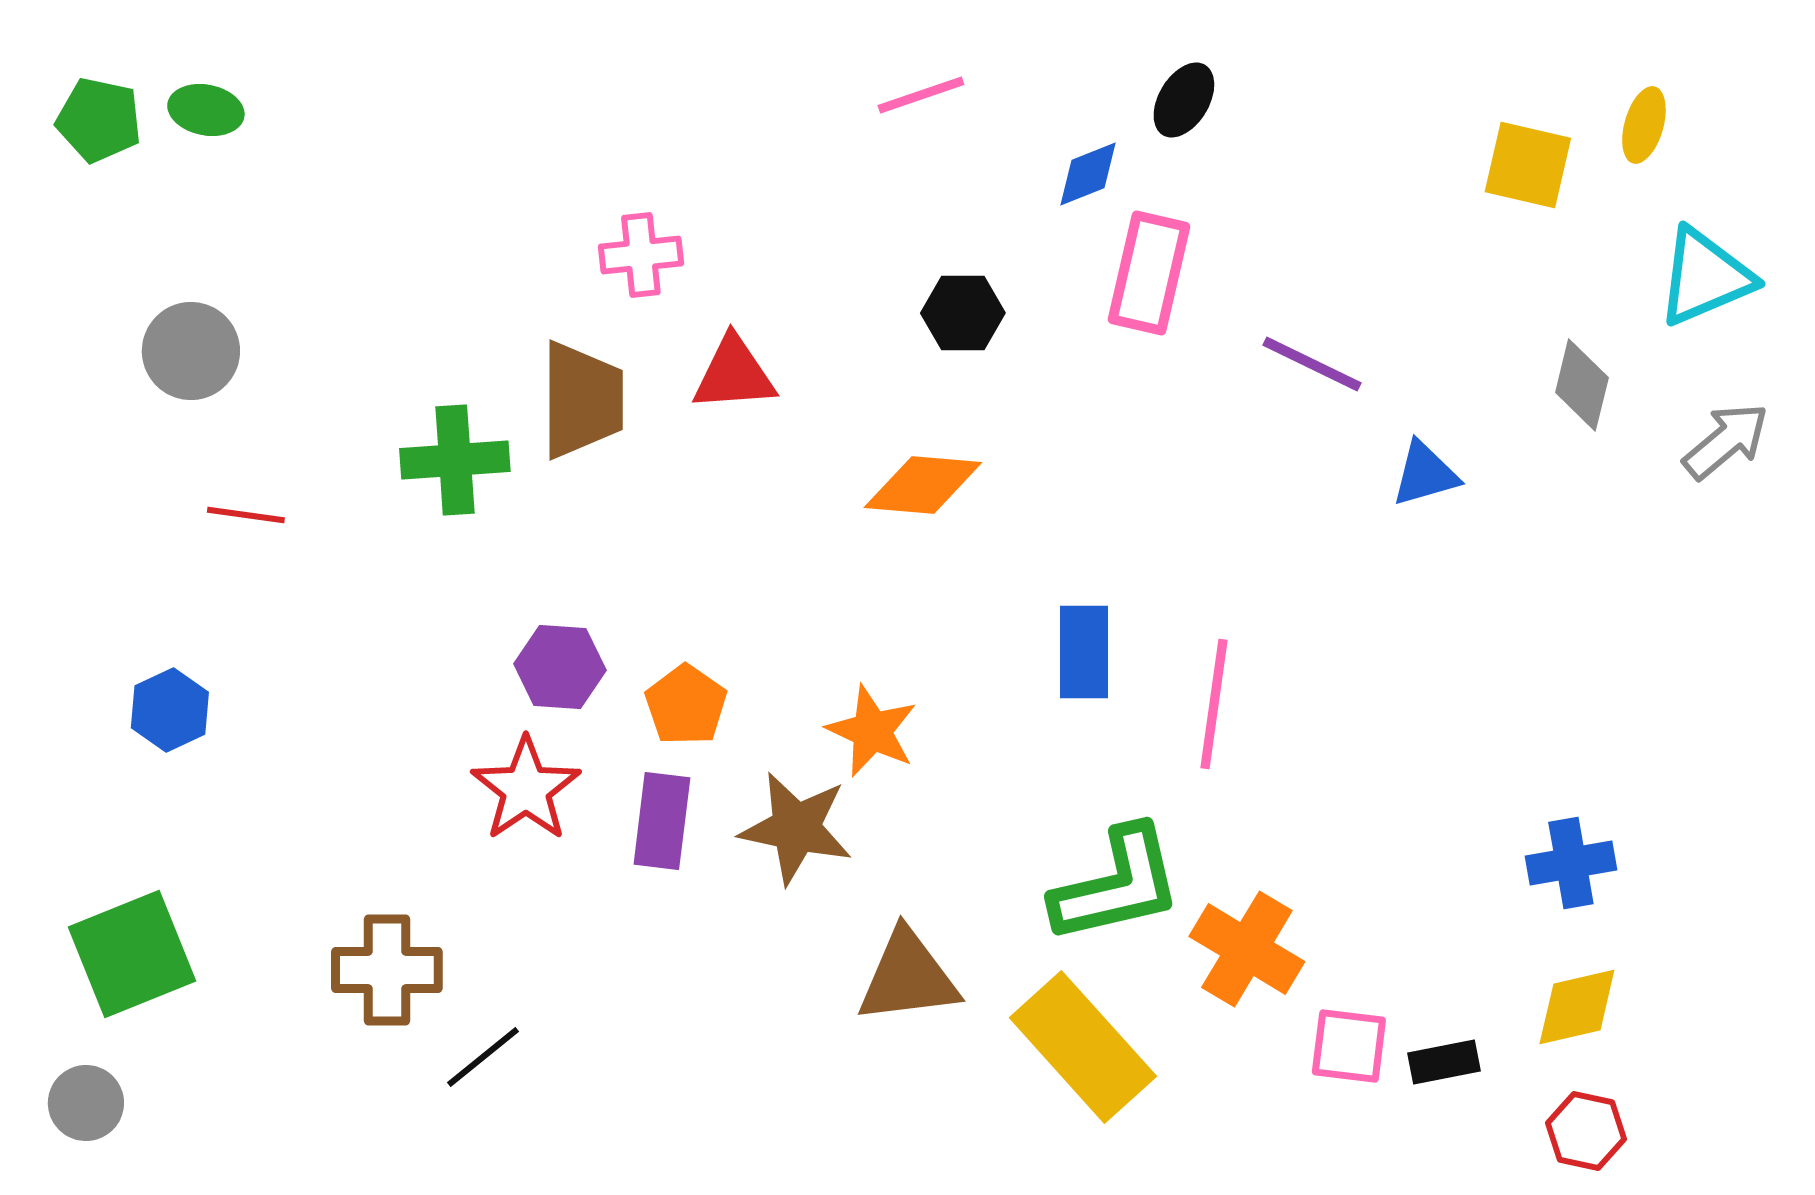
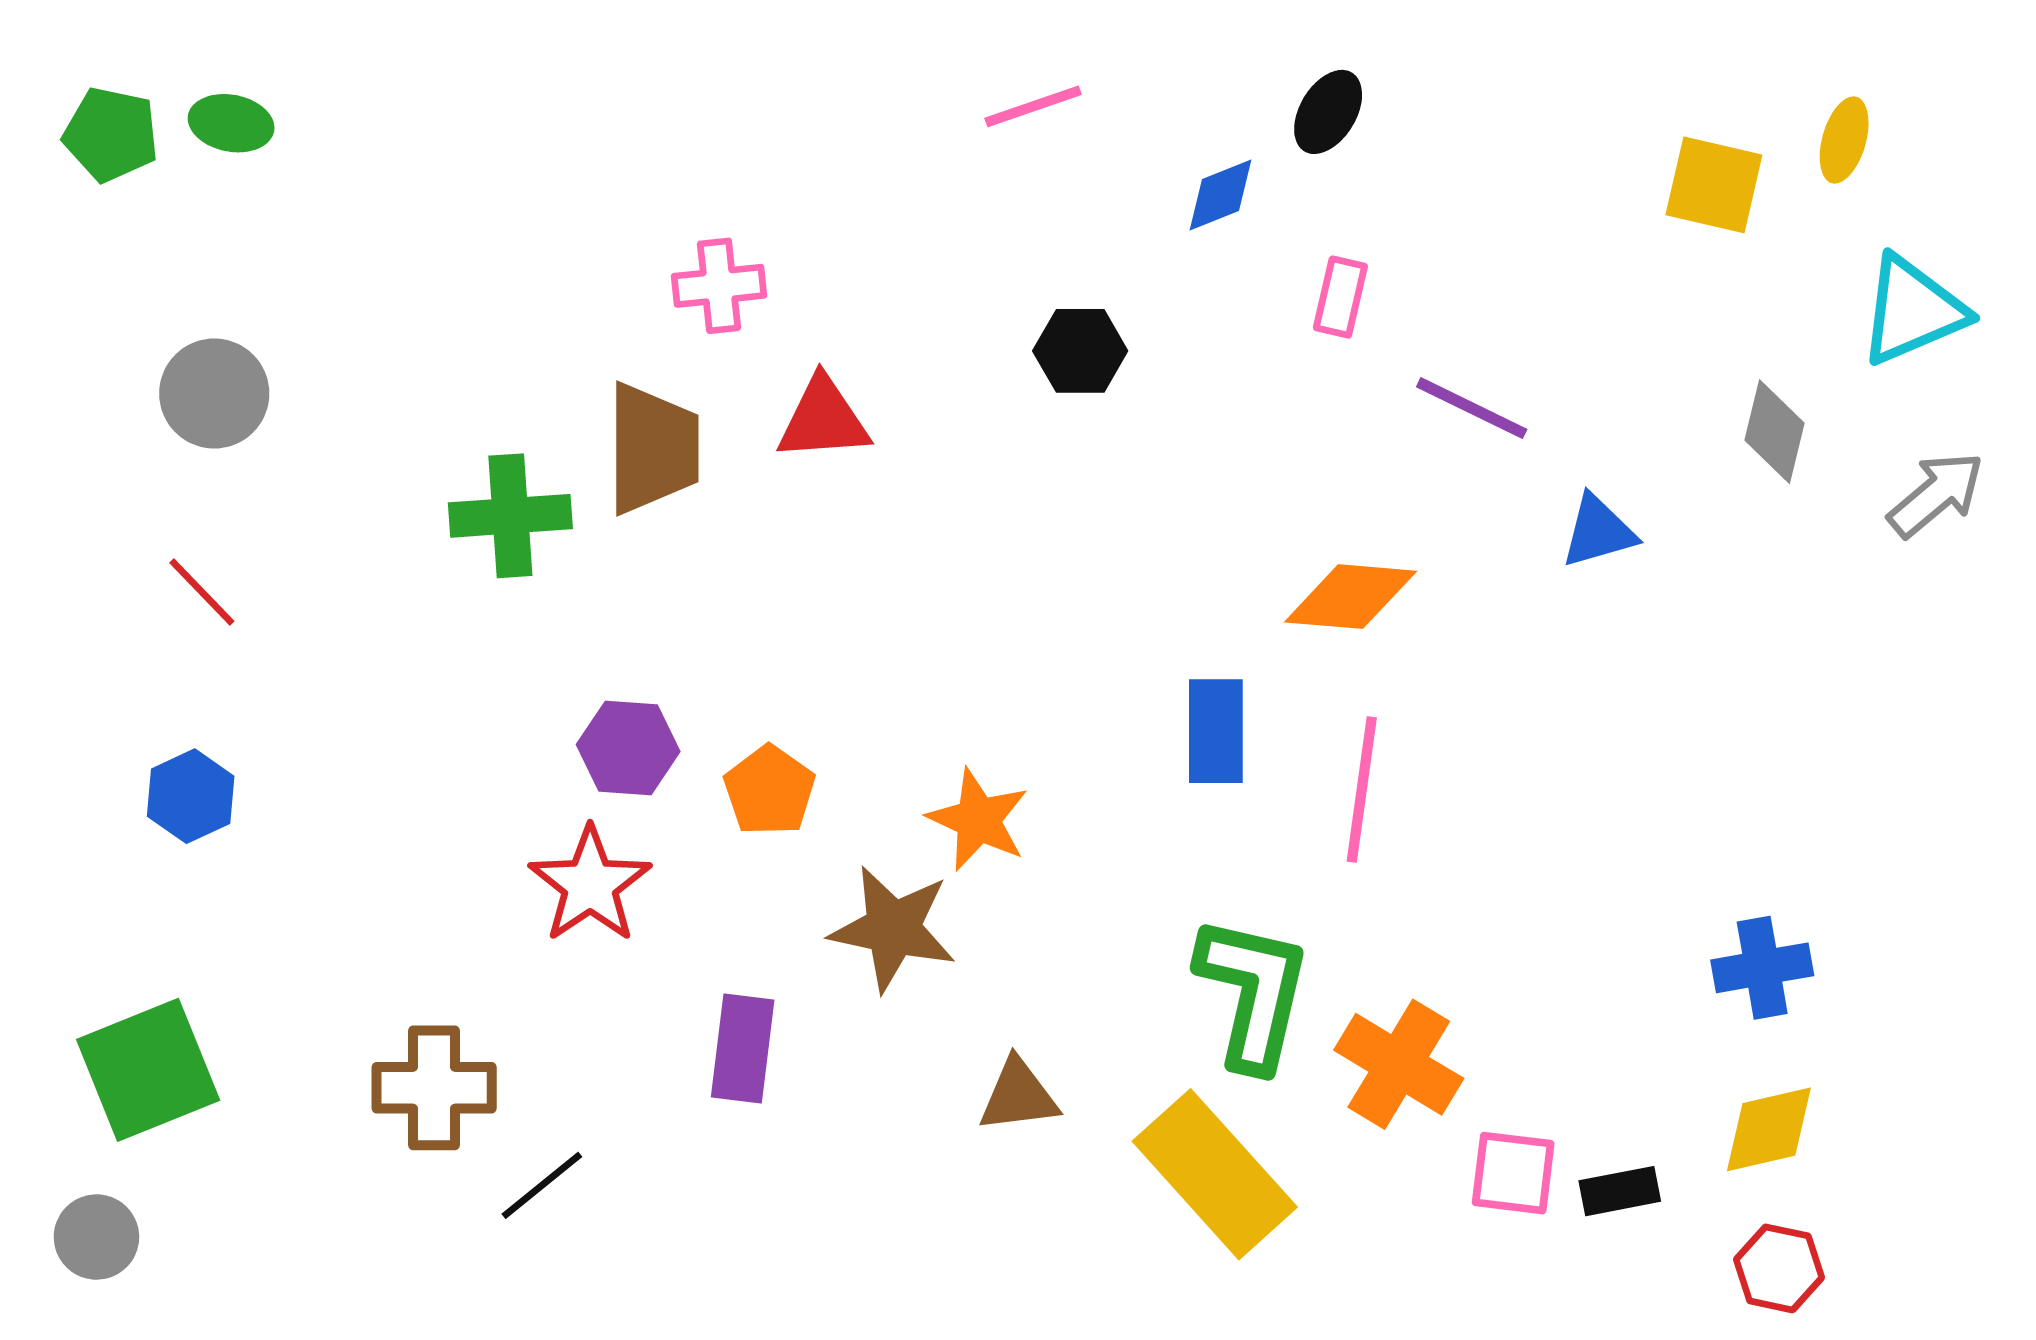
pink rectangle: (1149, 273) -> (1340, 297), moved, size x0.6
orange diamond: (923, 485) -> (1351, 597), moved
red line: (246, 515) -> (202, 592), moved, turned 38
purple rectangle: (662, 821) -> (743, 1049), moved
green L-shape: (1117, 885) -> (1253, 992), turned -64
brown triangle: (908, 977) -> (1019, 1096), size x0.7

